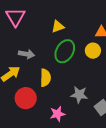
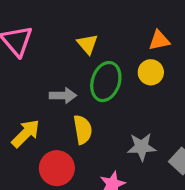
yellow triangle: (58, 27) -> (87, 44), turned -40
gray arrow: (26, 54) -> (63, 95), moved

